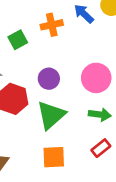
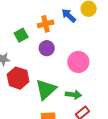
purple circle: (49, 79) -> (47, 48), moved
green arrow: (100, 115) -> (73, 95), moved

